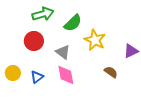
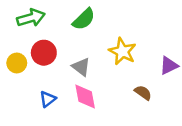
green arrow: (43, 14) -> (31, 18), moved
green semicircle: (73, 23) -> (84, 19), moved
yellow circle: (13, 73) -> (17, 63), moved

